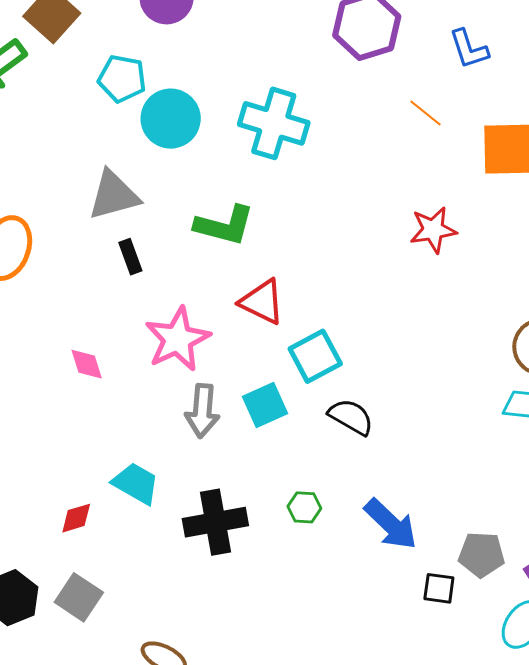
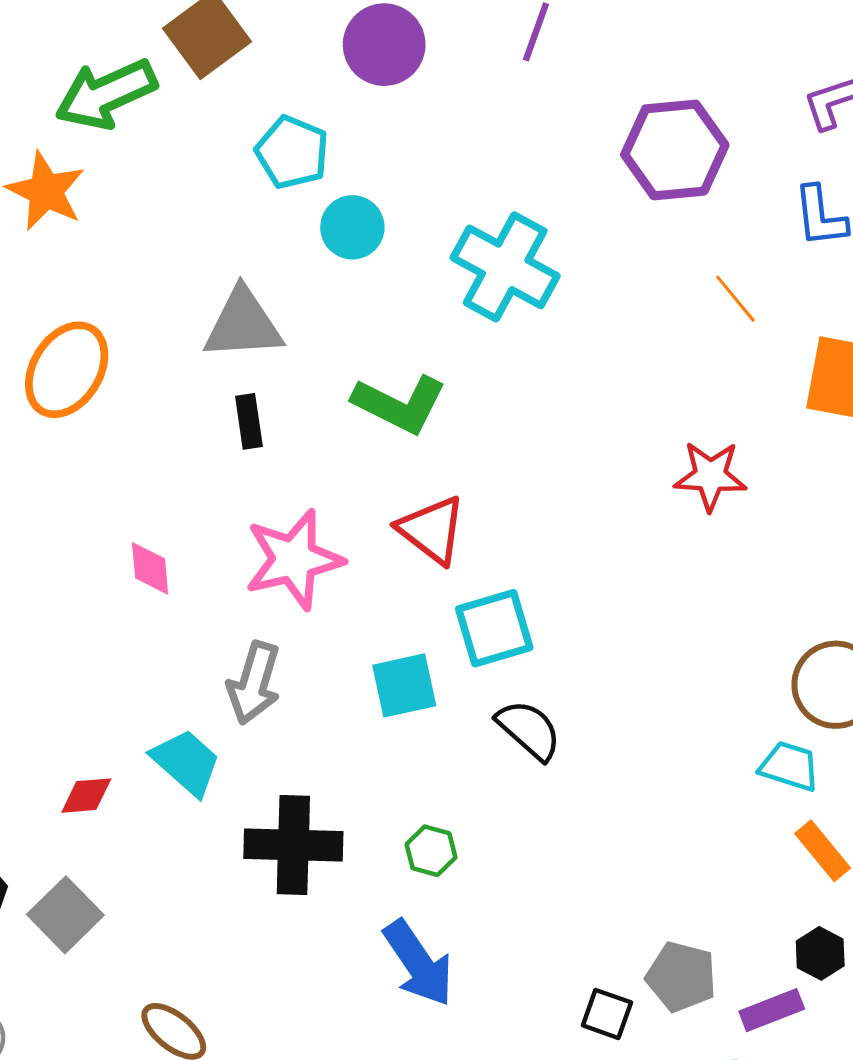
cyan circle: (171, 119) -> (352, 227), size x0.7
gray arrow: (202, 411) -> (254, 683), moved
blue arrow: (391, 524) -> (418, 963), moved

